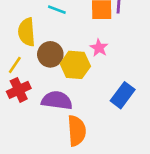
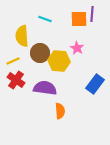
yellow line: (15, 65) -> (13, 61), turned 32
red cross: (19, 90) -> (16, 80), turned -30
orange semicircle: (77, 131) -> (60, 111), size x0.7

